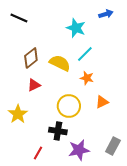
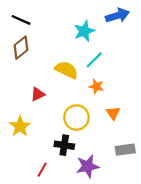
blue arrow: (106, 14) -> (117, 16), size x1.5
cyan star: (76, 28) -> (84, 31), turned 30
brown diamond: (31, 58) -> (21, 48), moved
orange triangle: (102, 102) -> (113, 113), turned -40
gray rectangle: (113, 146) -> (125, 150), moved, turned 54

